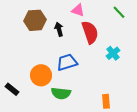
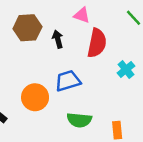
red semicircle: (90, 32) -> (97, 43), turned 30
green semicircle: (61, 93) -> (79, 120), moved

